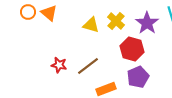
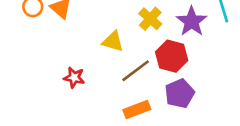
yellow triangle: (91, 25) -> (113, 41), moved
brown line: (88, 66) -> (136, 71), moved

